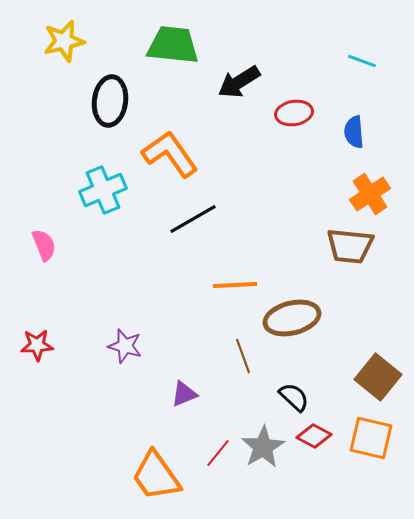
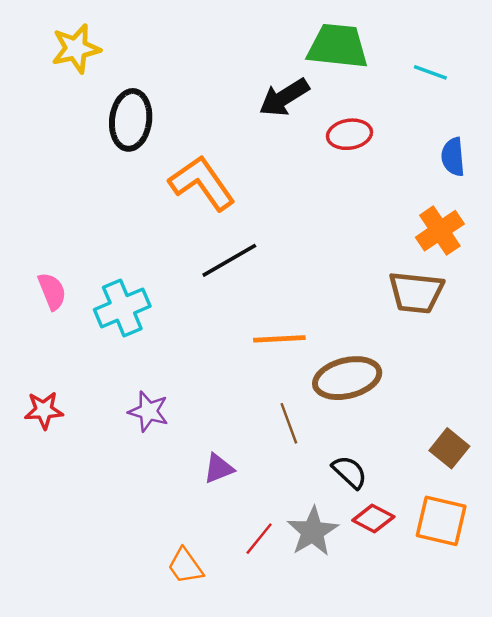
green trapezoid: (173, 45) -> (338, 46), moved
blue semicircle: (354, 132) -> (453, 157), moved
cyan cross: (103, 190) -> (122, 308), moved
brown square: (378, 377) -> (449, 448), size x0.7
orange trapezoid: (156, 476) -> (185, 566), size x0.6

